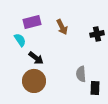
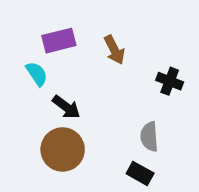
black cross: (97, 34) -> (170, 81), moved, turned 32
black rectangle: (95, 88) -> (140, 173), moved, turned -64

